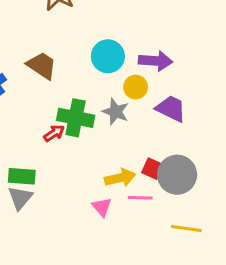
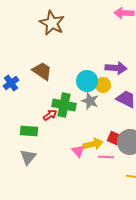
cyan circle: (108, 56) -> (87, 81), moved
green rectangle: (22, 176) -> (29, 131), moved
pink triangle: (102, 207) -> (78, 151), moved

